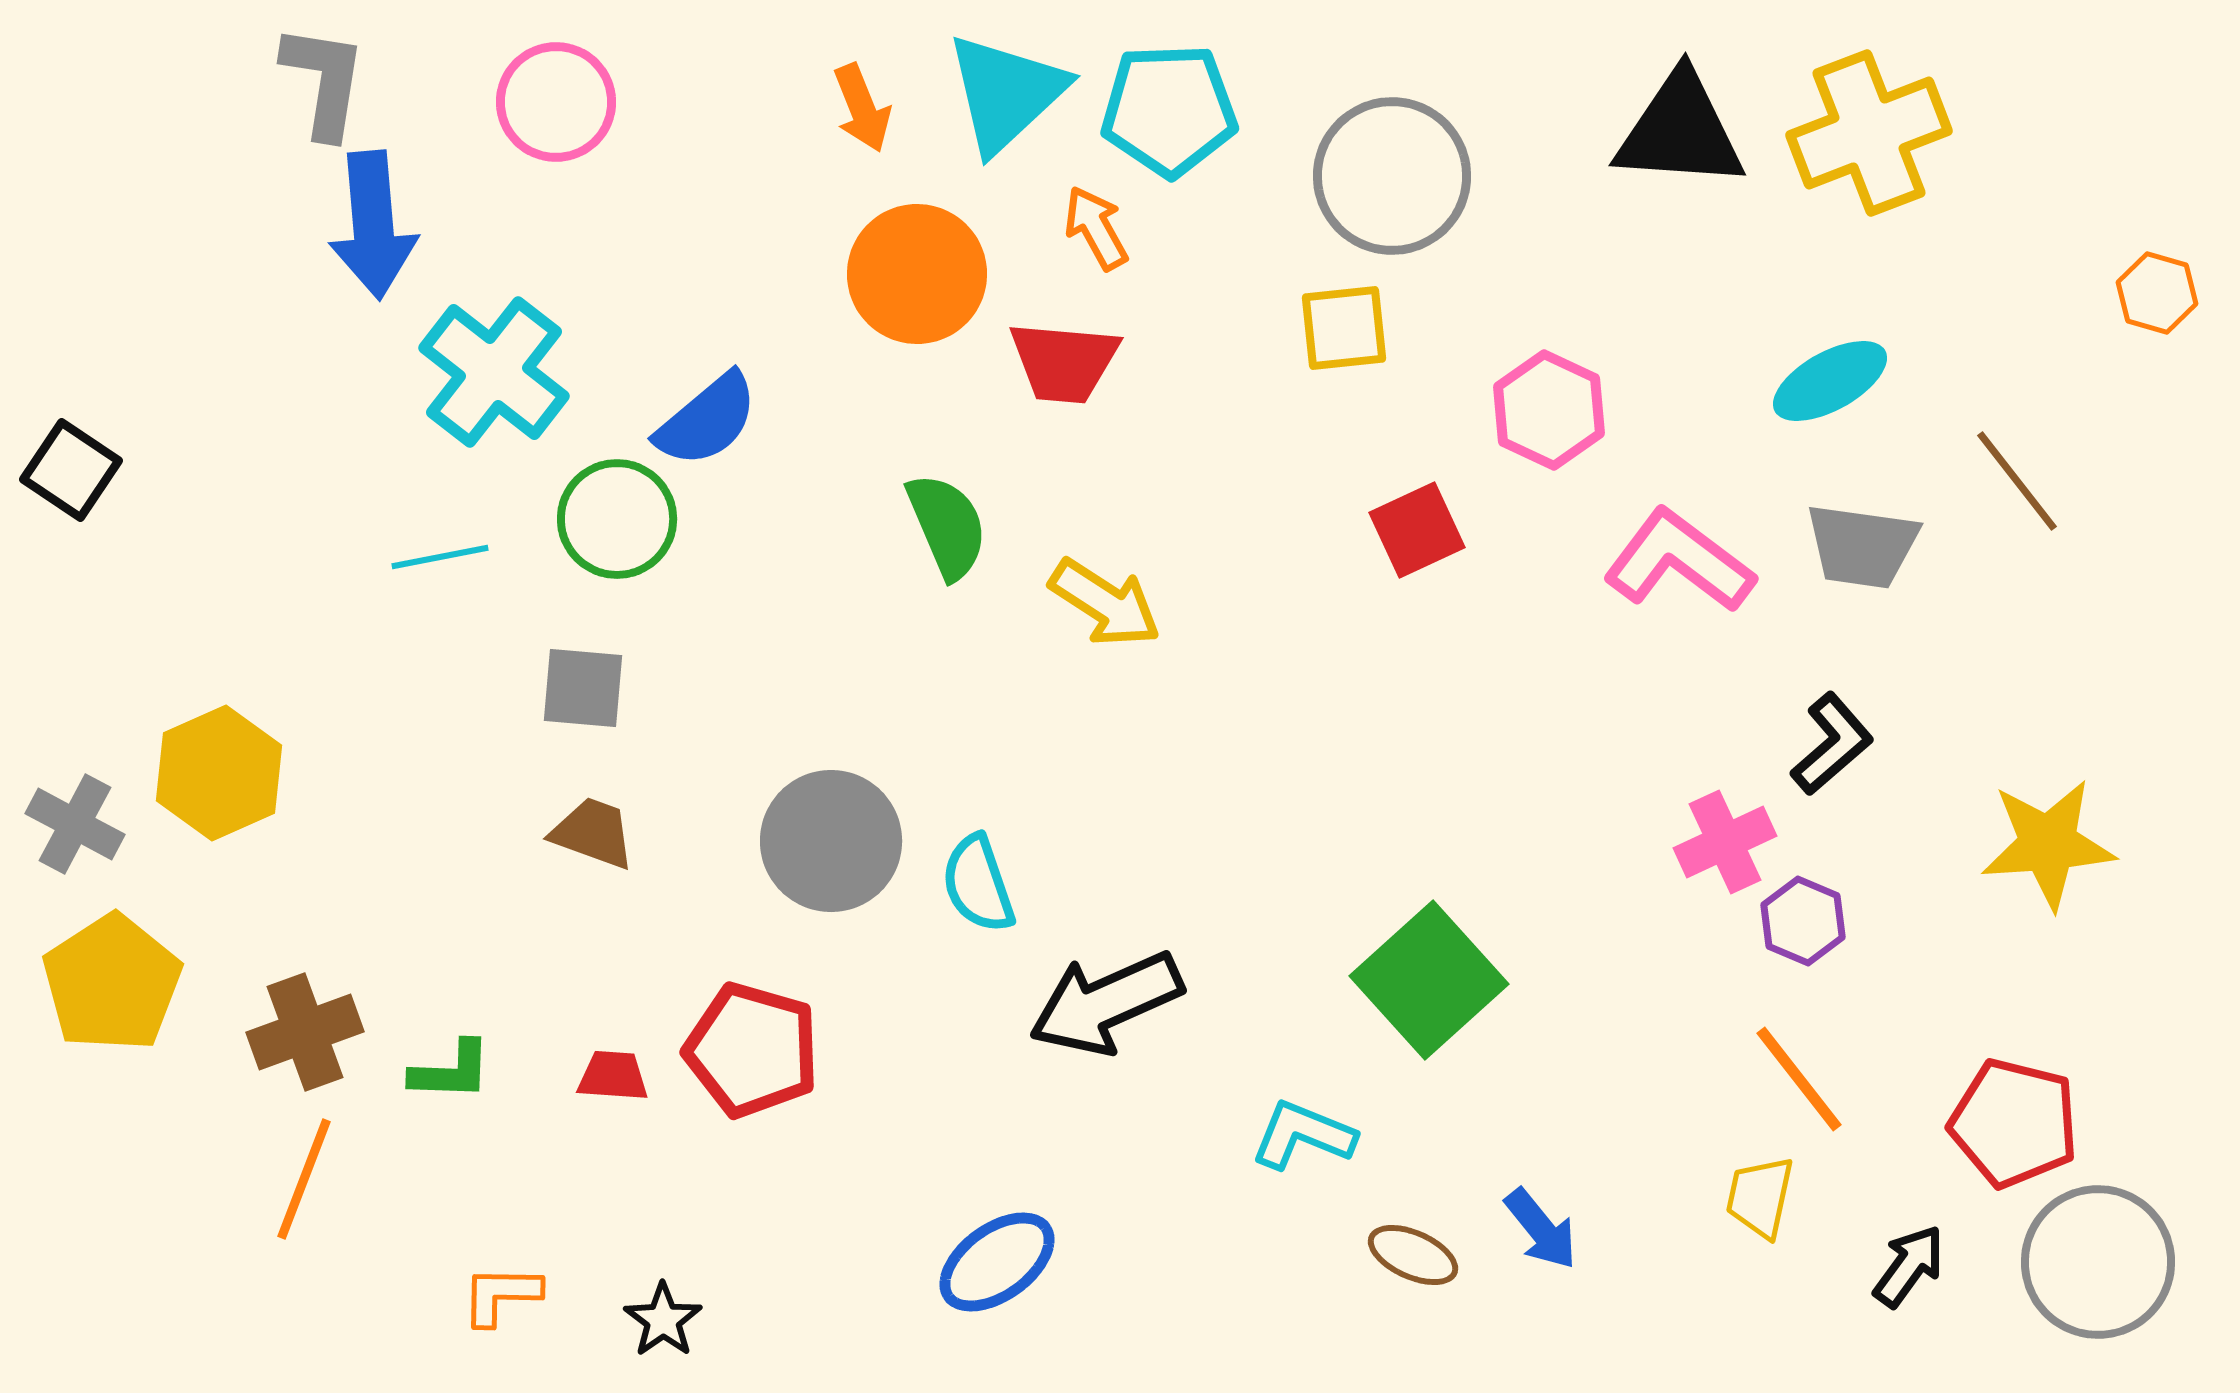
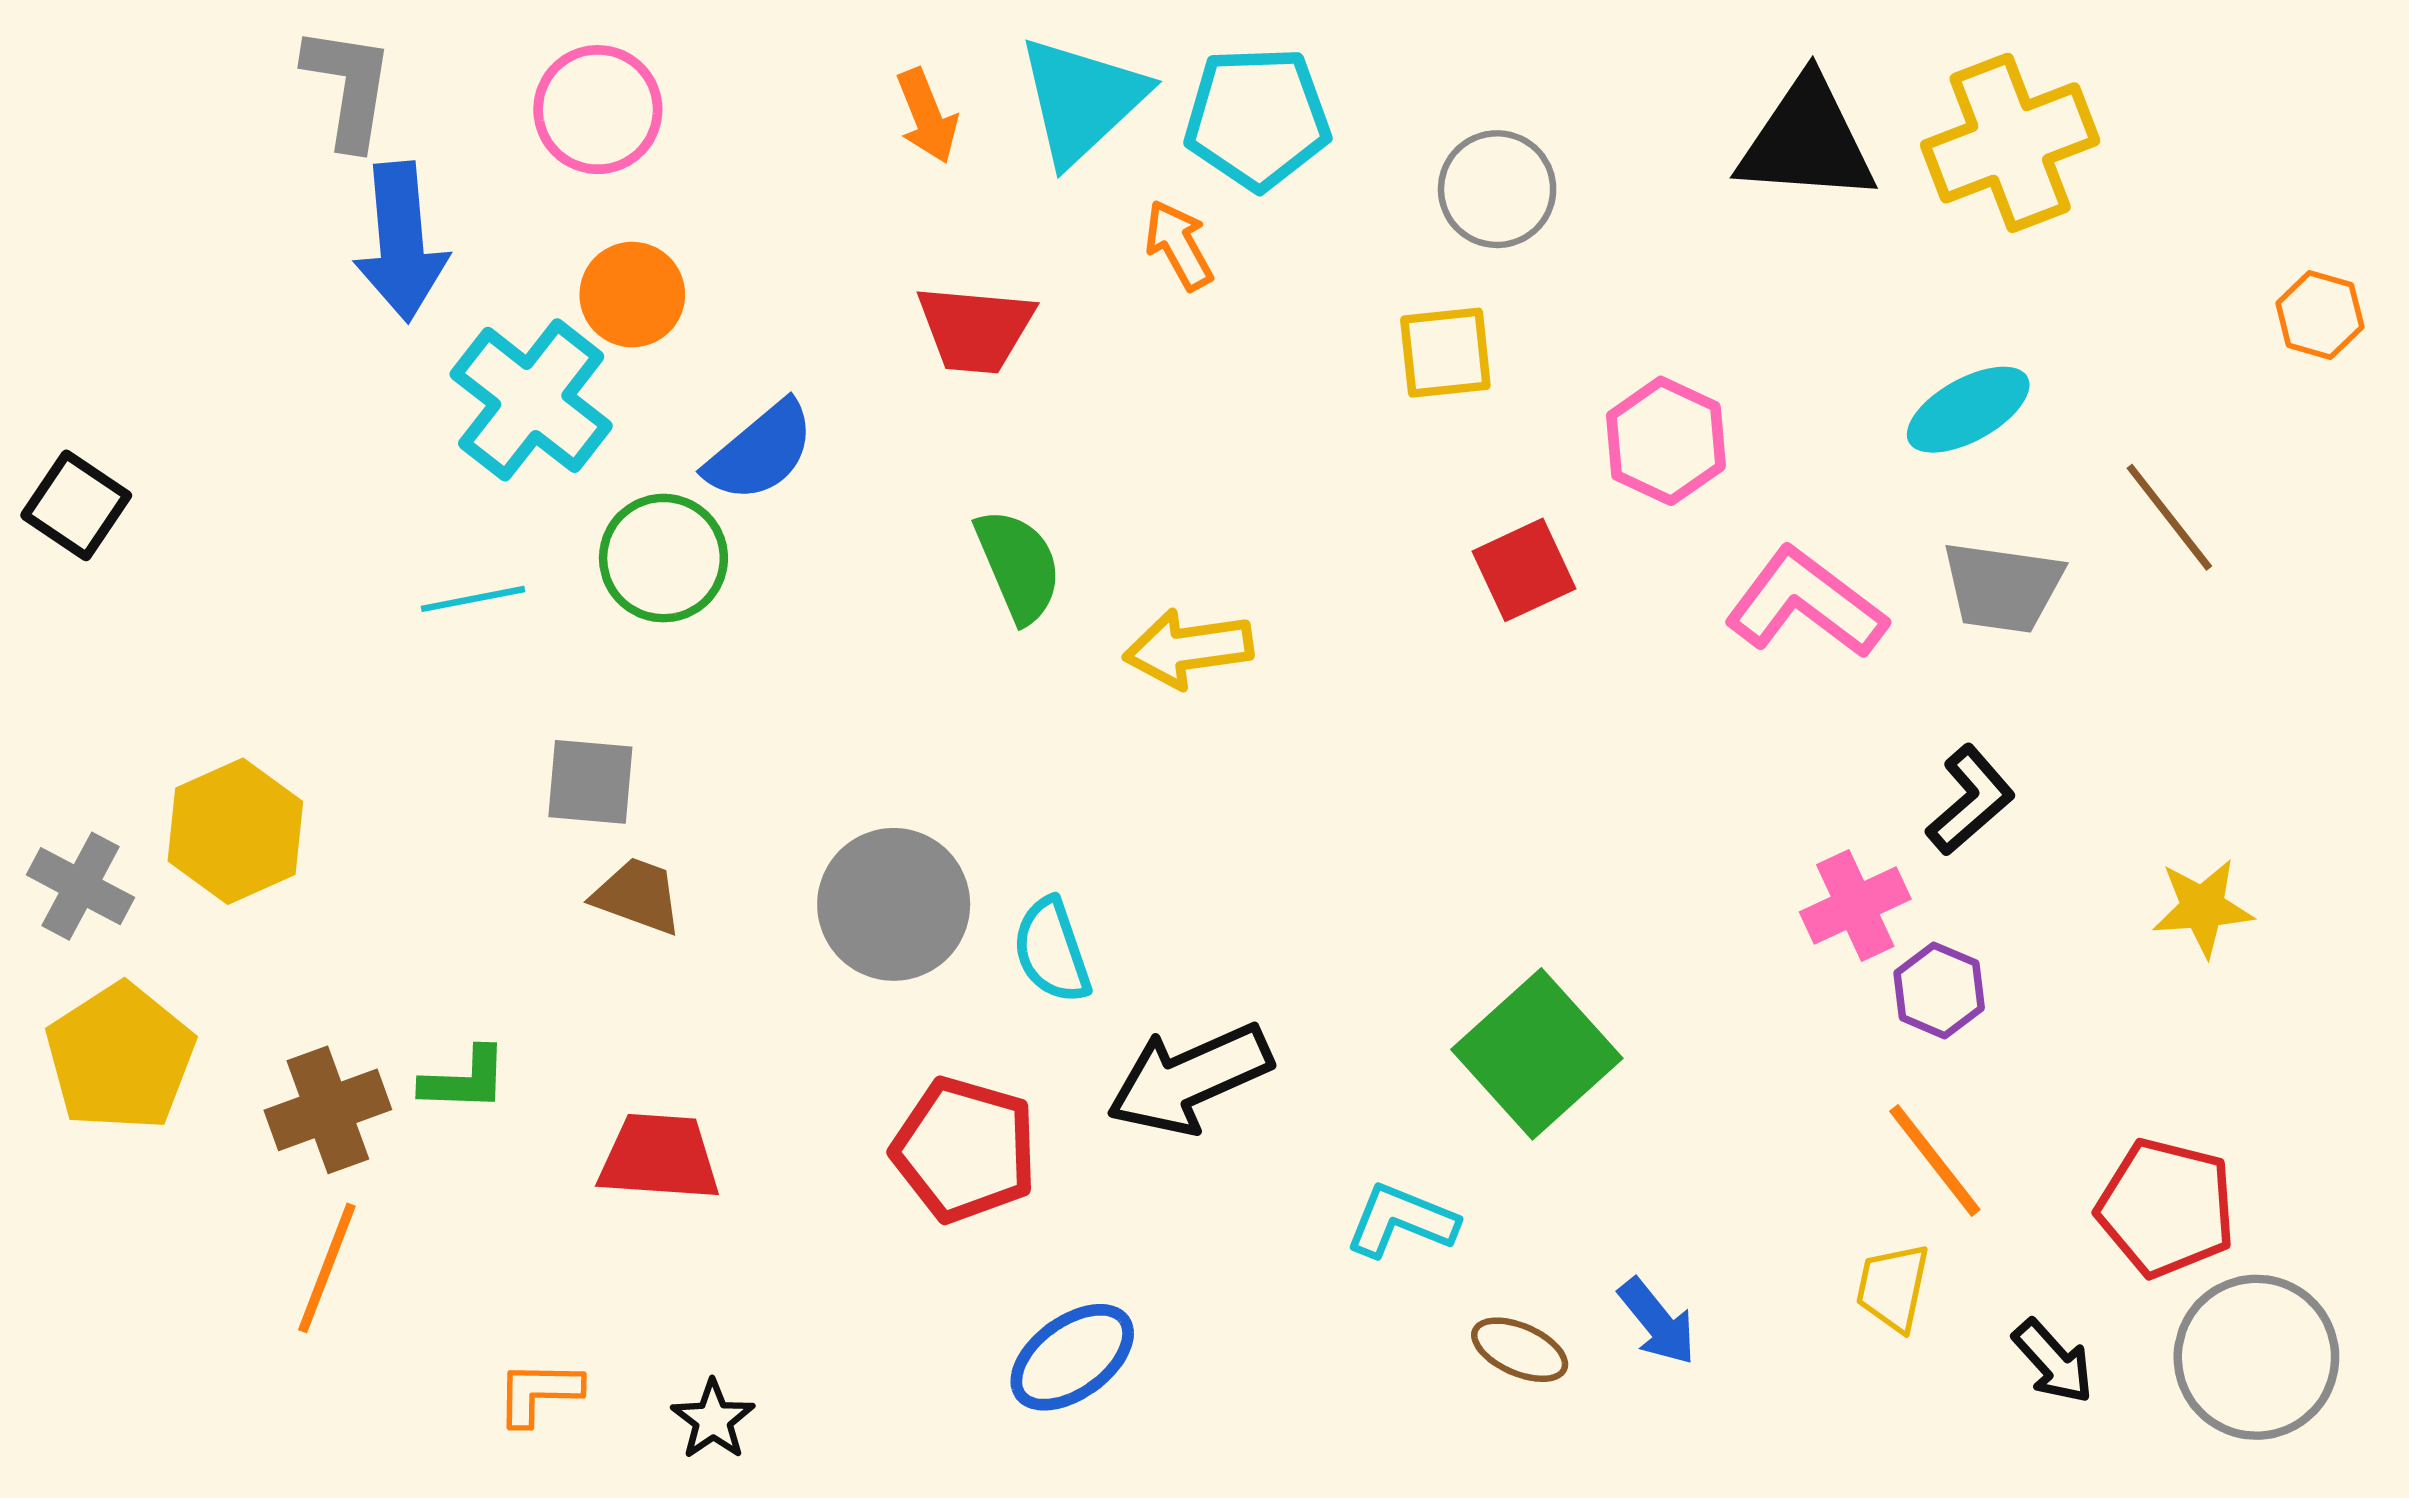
gray circle: (1392, 176) -> (1497, 189), size x0.7
orange circle: (917, 274) -> (632, 295), moved, size x0.7
red trapezoid: (1064, 362) -> (975, 329), moved
yellow arrow: (1105, 603) -> (1188, 648), turned 139
gray square: (583, 688) -> (590, 782), moved
yellow star: (2048, 844) -> (2203, 908), size x0.7
red pentagon: (752, 1050) -> (965, 1150), moved
green L-shape: (451, 1071) -> (464, 1080), moved
red trapezoid: (613, 1076) -> (659, 1157), size x1.6
black arrow: (1909, 1266) -> (2053, 1362), turned 102

